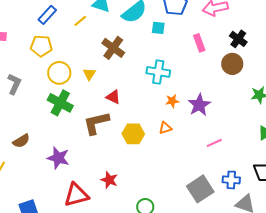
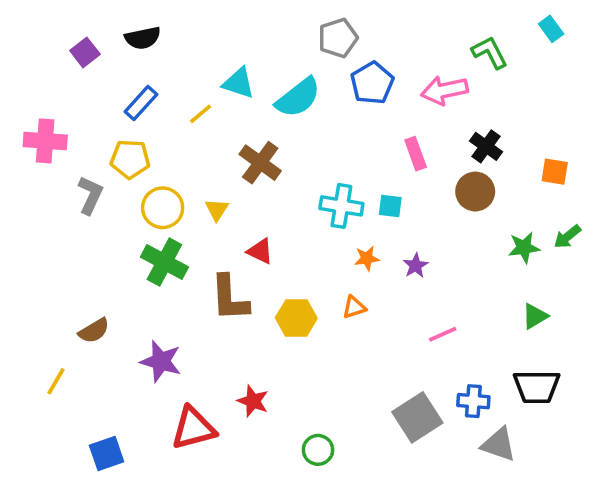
cyan square: (158, 28) -> (390, 206), moved
gray L-shape: (14, 84) -> (90, 195), moved
purple star: (199, 105) -> (416, 266), size x0.6
brown L-shape: (96, 123) -> (229, 298), turned -80

